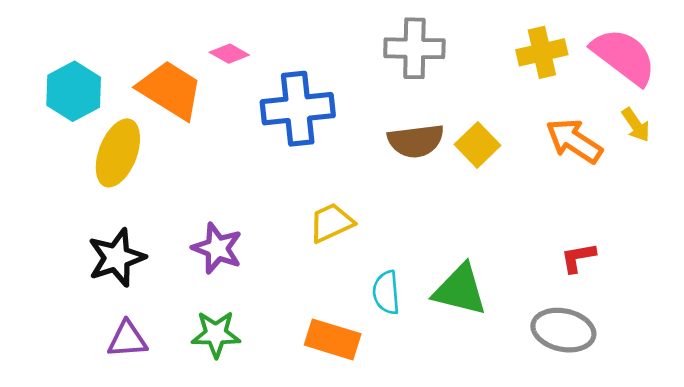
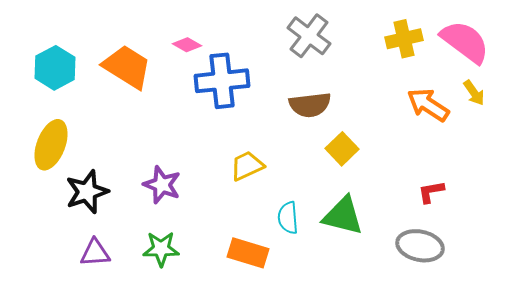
gray cross: (414, 48) -> (309, 36), turned 36
pink diamond: (229, 54) -> (187, 45), moved
yellow square: (478, 145) -> (342, 149), moved
yellow ellipse: (118, 153) -> (51, 145), moved

